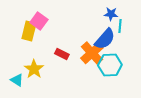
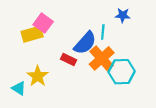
cyan line: (120, 26) -> (103, 32), moved
yellow rectangle: (29, 31) -> (32, 34), turned 60
blue semicircle: (105, 39) -> (85, 43), moved

